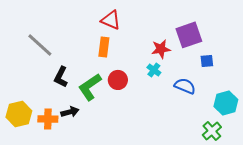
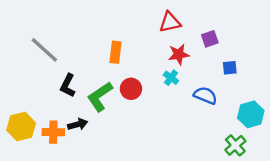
red triangle: (111, 20) -> (170, 22), moved, turned -35
purple square: (189, 35) -> (210, 39), size x0.6

